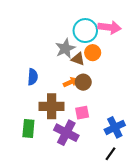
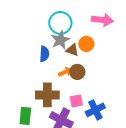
cyan circle: (85, 31) -> (60, 23), moved
blue semicircle: (33, 77) -> (44, 54), moved
blue cross: (115, 127) -> (95, 110), moved

